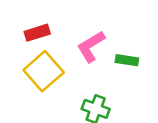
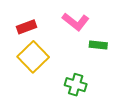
pink L-shape: (91, 46) -> (76, 22), moved, turned -108

